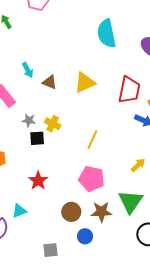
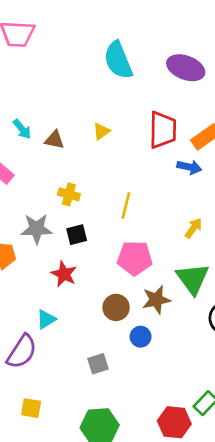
yellow triangle: (85, 83) -> (101, 131), size x0.6
gray star: (29, 120) -> (37, 229), moved, size x1.6
black square: (37, 138) -> (77, 235), moved

